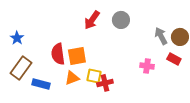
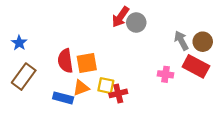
red arrow: (92, 20) -> (120, 17), moved
red rectangle: (174, 59) -> (196, 66), size x1.6
blue rectangle: (41, 84) -> (63, 98), moved

